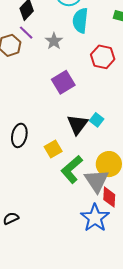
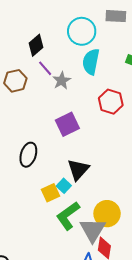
purple line: (26, 33) -> (45, 68), moved
cyan square: (97, 120) -> (64, 186), moved
black ellipse: (19, 135) -> (28, 155), moved

